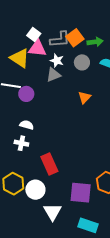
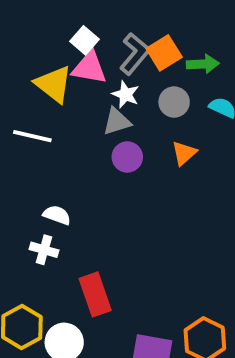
gray L-shape: (60, 39) -> (135, 54), turned -50
purple circle: (26, 94) -> (127, 157), moved
orange triangle: (84, 97) -> (184, 153), moved

